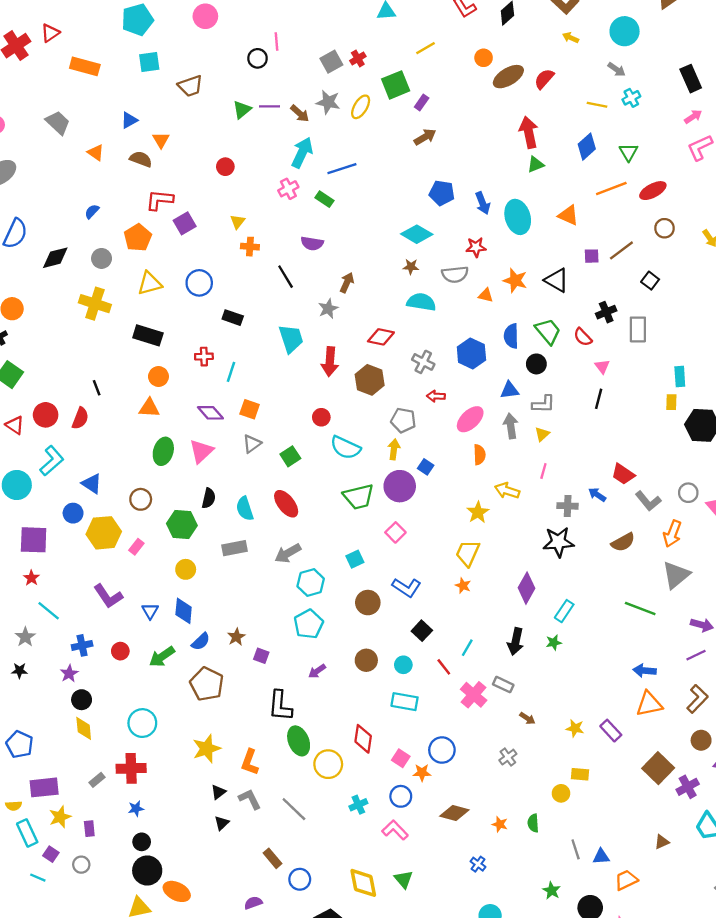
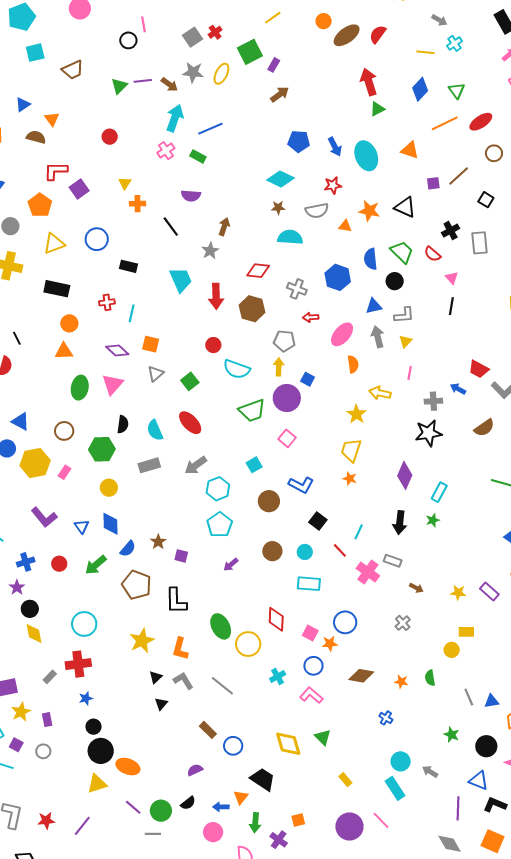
black L-shape: (280, 706) -> (176, 601), moved

